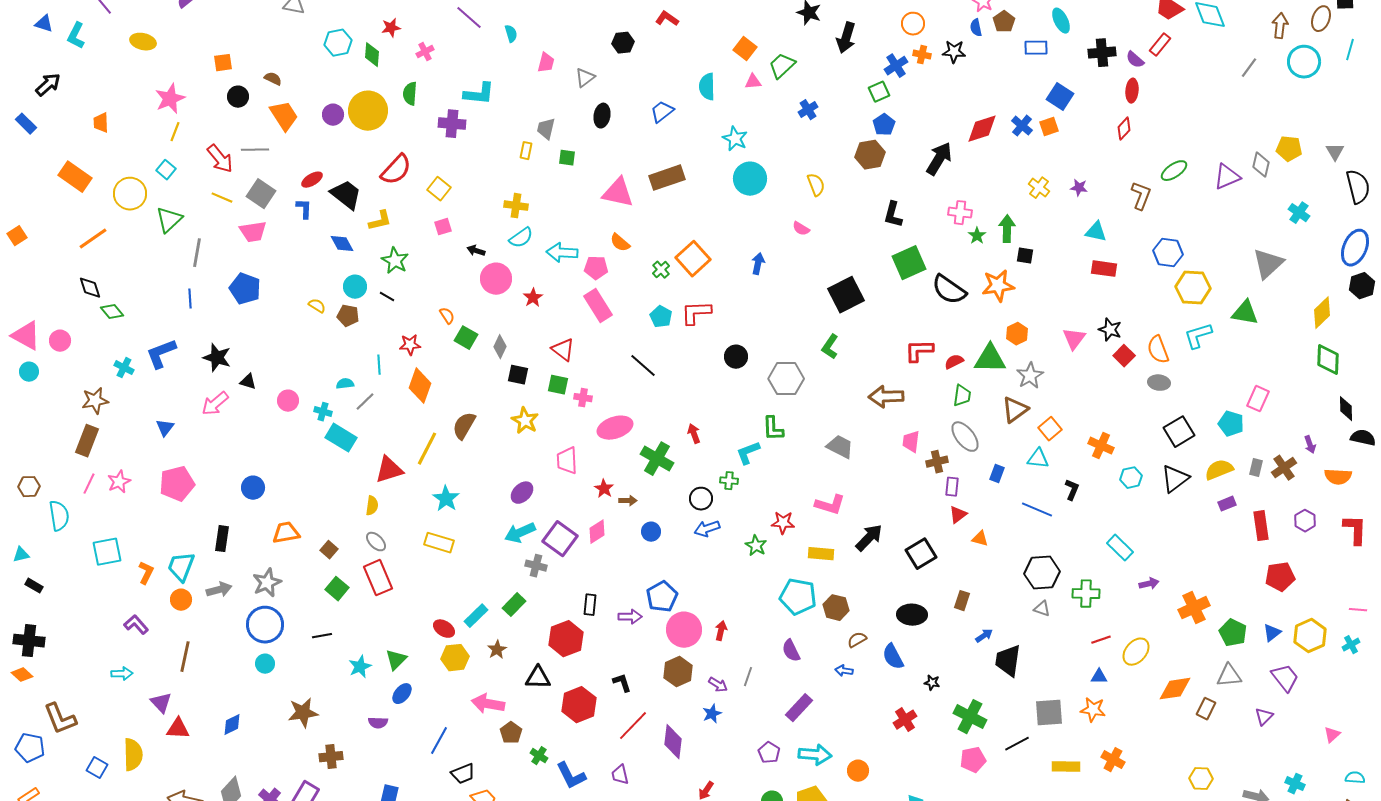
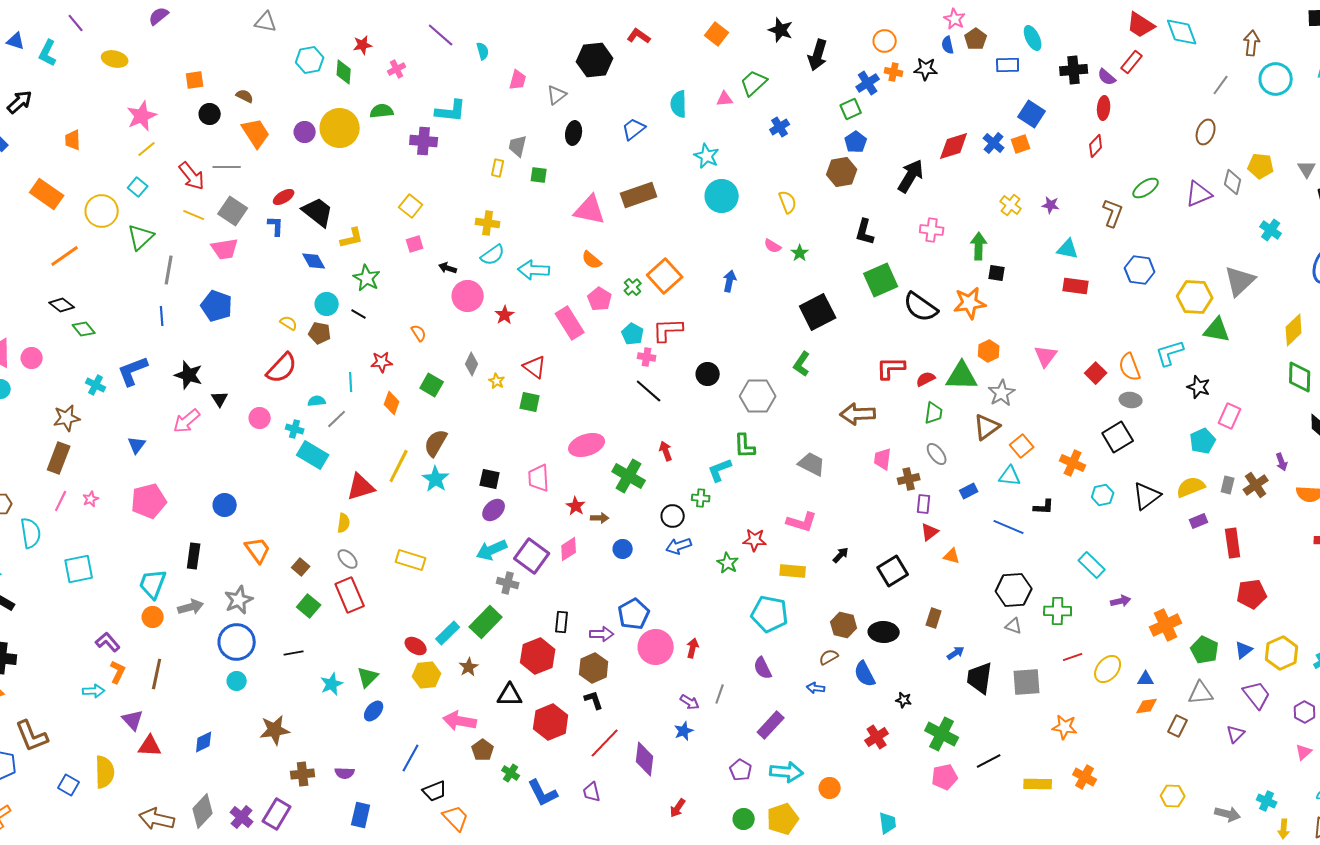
brown ellipse: (1321, 19) -> (1206, 132), moved
black hexagon: (623, 43) -> (595, 60), size x1.6
orange square: (745, 49) -> (717, 34), moved
green semicircle: (410, 94) -> (382, 111), turned 80
yellow line: (175, 132) -> (147, 149), turned 30
red semicircle: (396, 170) -> (282, 368), moved
green star: (977, 236) -> (800, 253), moved
pink pentagon: (596, 268) -> (600, 299), moved, turned 30
black diamond: (90, 288) -> (62, 305), turned -35
yellow hexagon: (1193, 288) -> (1195, 297), moved
black star: (1110, 330) -> (1199, 387), moved
green square: (466, 338) -> (432, 385), moved
black line: (643, 366) -> (649, 391), moved
black square: (518, 375) -> (490, 479), moved
black triangle: (248, 382) -> (220, 399), turned 42
orange diamond: (420, 386) -> (392, 403), size x0.7
pink cross: (583, 398) -> (647, 357), moved
yellow star: (525, 421) -> (497, 381), moved, size x0.6
cyan pentagon: (1231, 424) -> (1203, 441), turned 30
black square: (1179, 432) -> (1118, 437), moved
gray ellipse: (965, 437) -> (937, 454), size x0.7
blue rectangle: (997, 474) -> (969, 491), turned 42
pink star: (119, 482) -> (91, 499), size x0.7
black L-shape: (1072, 490) -> (1044, 507), turned 70
cyan star: (446, 499) -> (436, 479), moved
purple hexagon: (1305, 521) -> (1305, 712), moved
orange trapezoid: (286, 533) -> (258, 550), turned 64
black arrow: (869, 538) -> (841, 555), size x0.6
orange L-shape: (146, 573) -> (118, 672), moved
green rectangle: (514, 605) -> (486, 622), size x1.4
brown hexagon: (836, 608) -> (844, 625), moved
brown hexagon: (678, 672) -> (594, 668), moved
blue triangle: (1099, 677) -> (1146, 679), moved
orange diamond: (1175, 689) -> (1147, 706), size x0.7
gray square: (1049, 713) -> (1027, 682), moved
purple semicircle: (378, 723) -> (345, 773), moved

